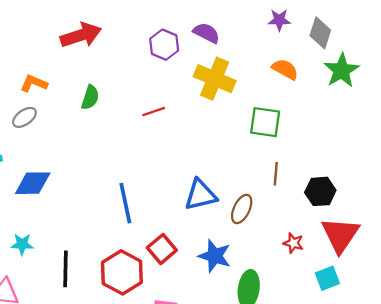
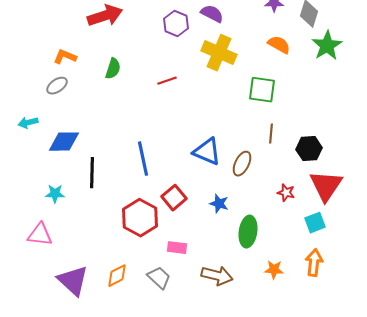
blue triangle: (201, 195) -> (207, 152), turned 36
blue star: (215, 256) -> (219, 204), size x0.7
black line: (66, 269) -> (92, 173), moved

